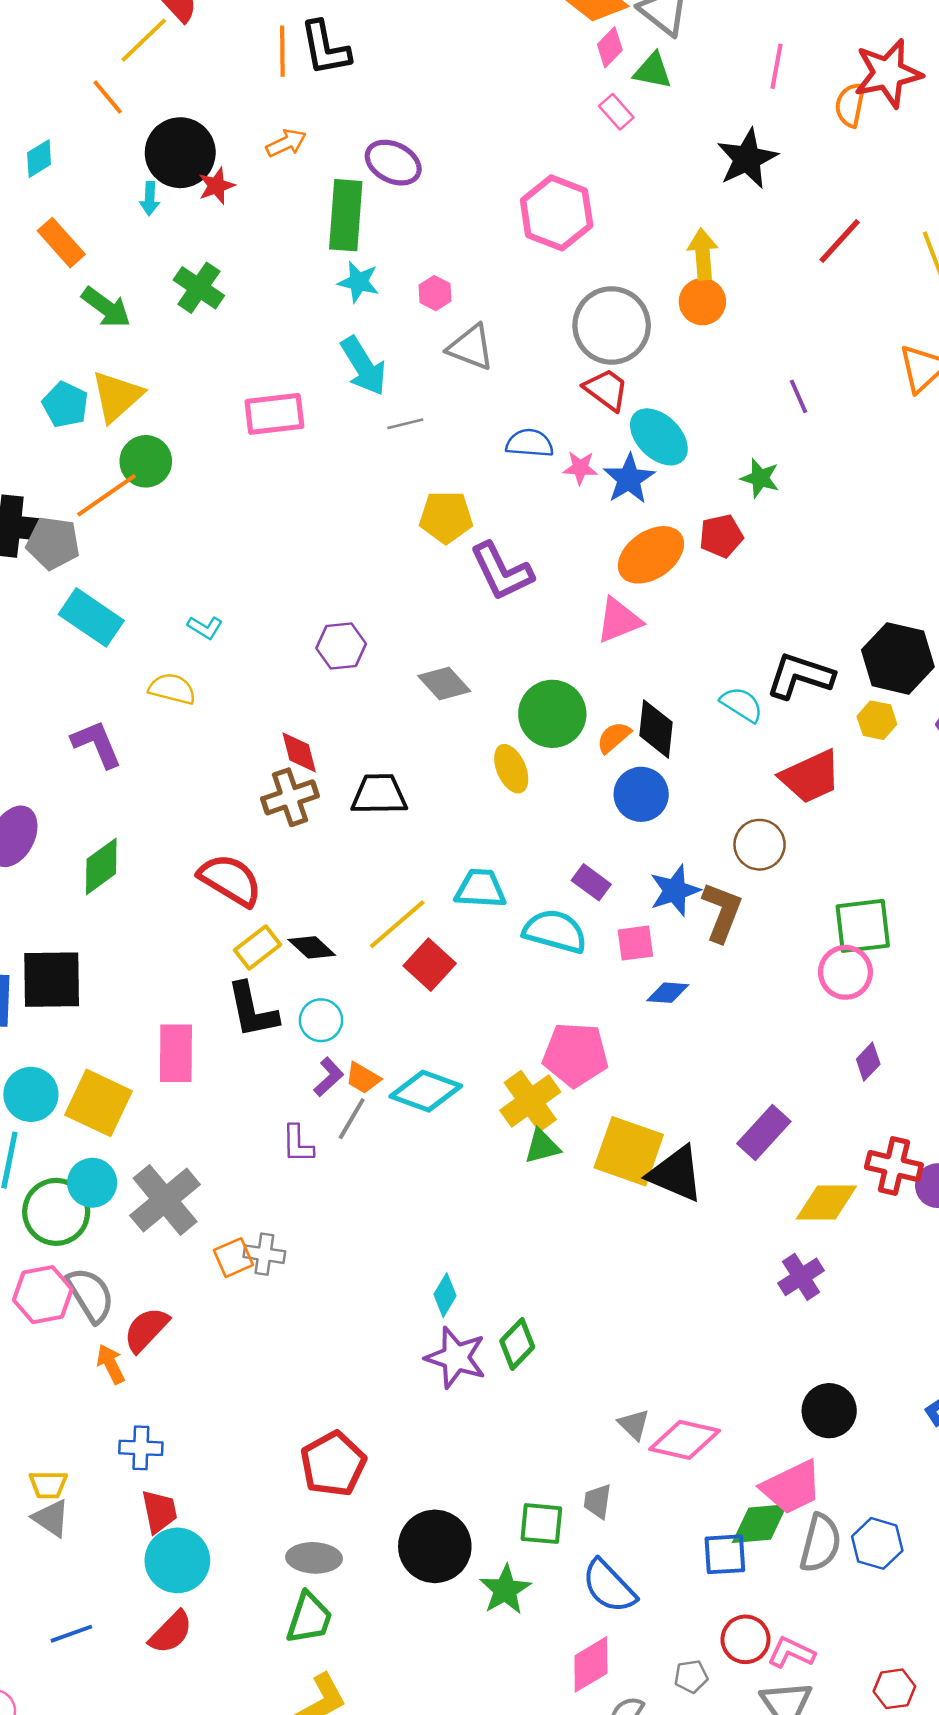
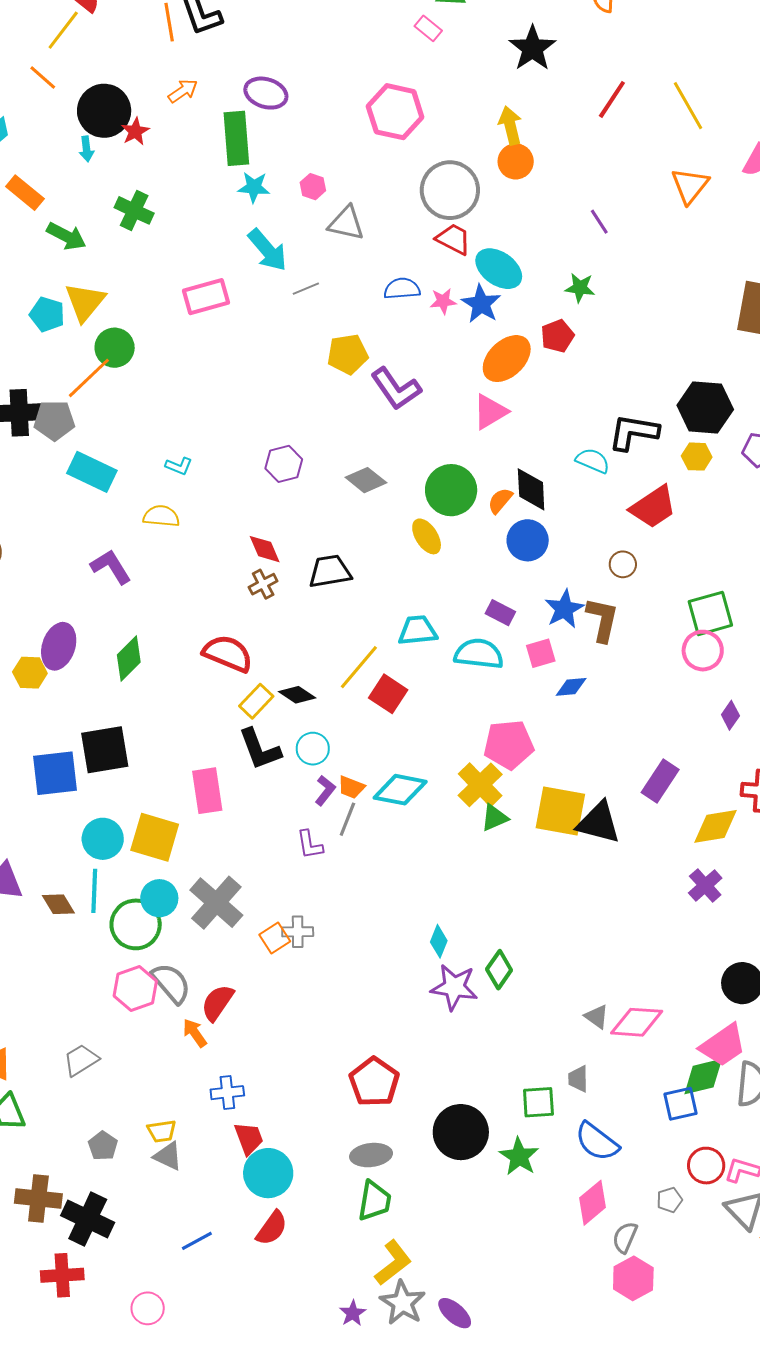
brown cross: (290, 797) -> (263, 584), size x0.7
brown circle: (760, 845) -> (623, 564), size x0.7

